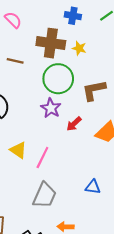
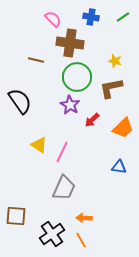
pink semicircle: (13, 20) -> (53, 19), moved
yellow star: (79, 48) -> (115, 61), moved
blue triangle: (93, 187) -> (119, 167), moved

